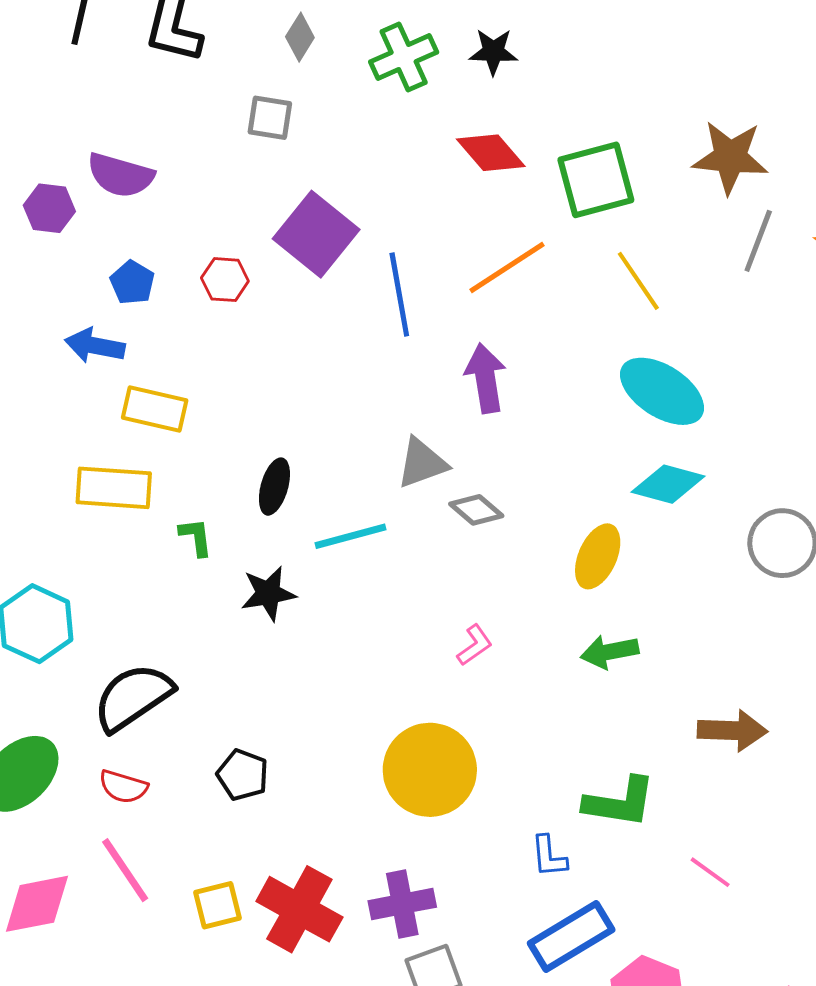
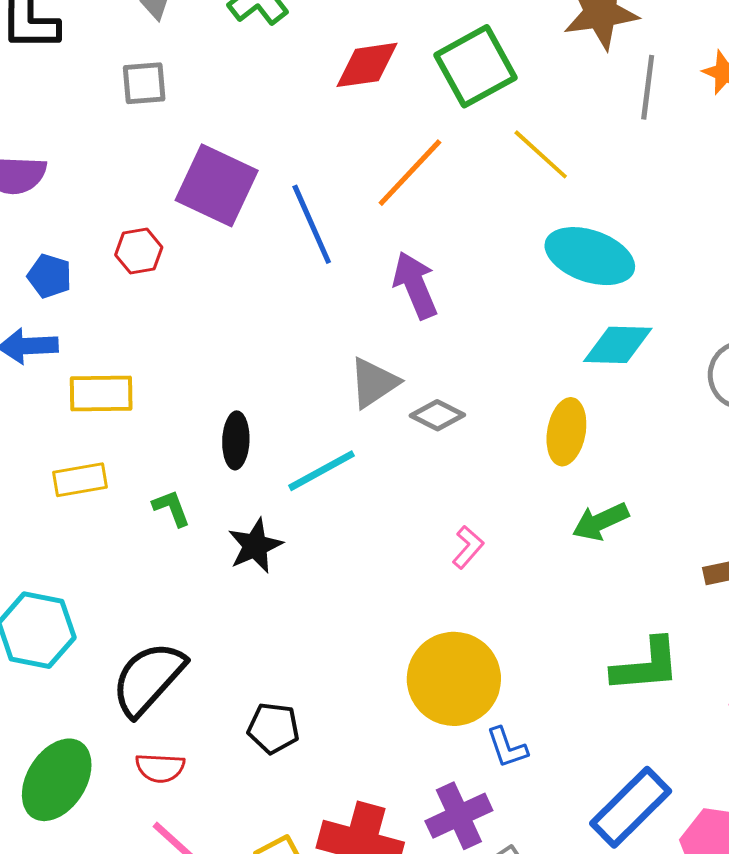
red diamond: (491, 153) -> (367, 65), turned -44
yellow rectangle: (114, 488) -> (80, 480), size x0.7
blue L-shape: (549, 856) -> (507, 748), moved

